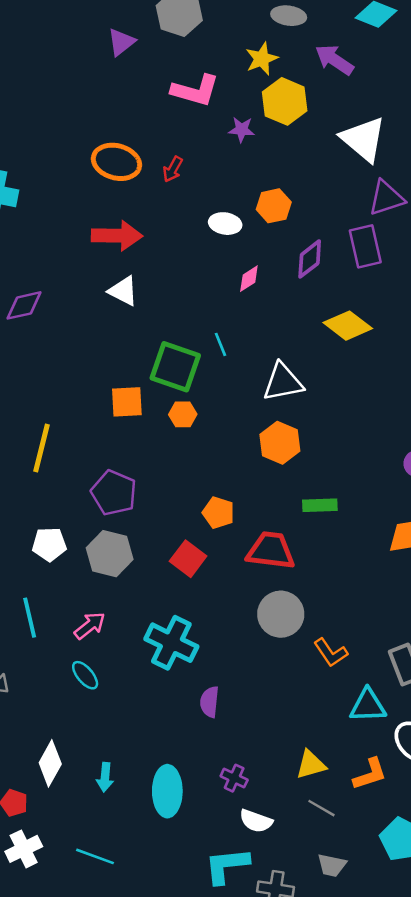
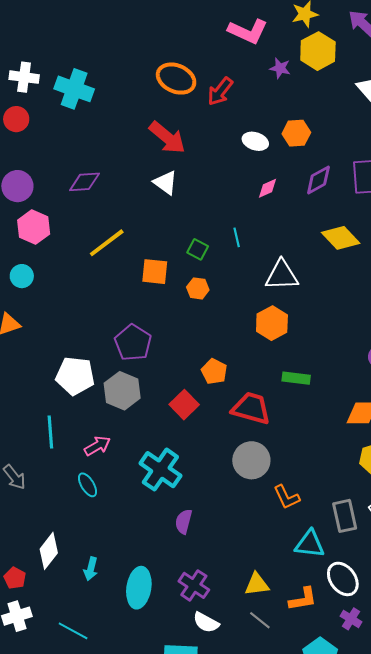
red arrow: (173, 169) -> (220, 91), size x1.4
red arrow: (117, 236) -> (167, 138), turned 30
green square: (175, 367) -> (198, 249), size x0.5
yellow line: (42, 448) -> (107, 243), moved, turned 30
white pentagon: (49, 544) -> (75, 376), size x1.4
purple cross: (234, 778) -> (194, 585), size x1.4

